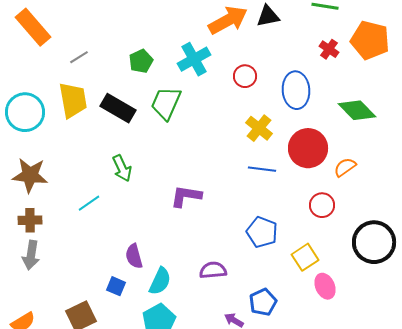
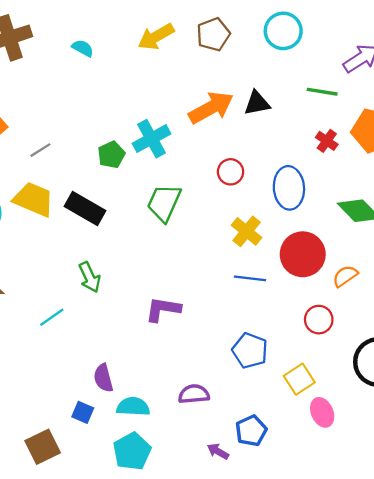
cyan cross: (194, 59) -> (151, 139), moved
yellow trapezoid: (73, 100) -> (33, 199), turned -57
green trapezoid: (166, 103) -> (164, 203), moved
cyan semicircle: (160, 281) -> (133, 407), turned -112

